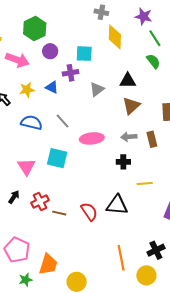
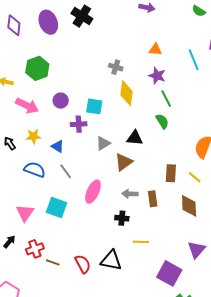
green hexagon: (35, 29) -> (37, 68), moved
blue triangle: (52, 87) -> (58, 146), moved
brown triangle: (131, 106) -> (124, 162), moved
pink ellipse: (92, 138) -> (93, 192), turned -65

